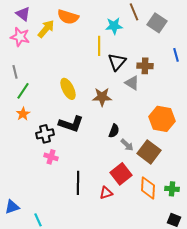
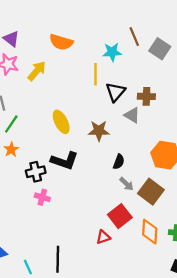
yellow arrow: (46, 29) -> (37, 71), moved
black semicircle: (114, 131) -> (119, 162), moved
black line: (78, 183) -> (58, 259), moved

